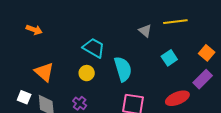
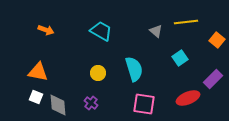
cyan trapezoid: (94, 48) -> (101, 31), moved
orange square: (207, 53) -> (217, 40), moved
orange triangle: (44, 72) -> (38, 72), moved, turned -30

